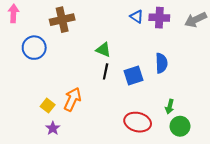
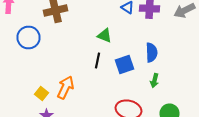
green triangle: (103, 50) -> (104, 36), moved
green arrow: (170, 107) -> (154, 80), moved

